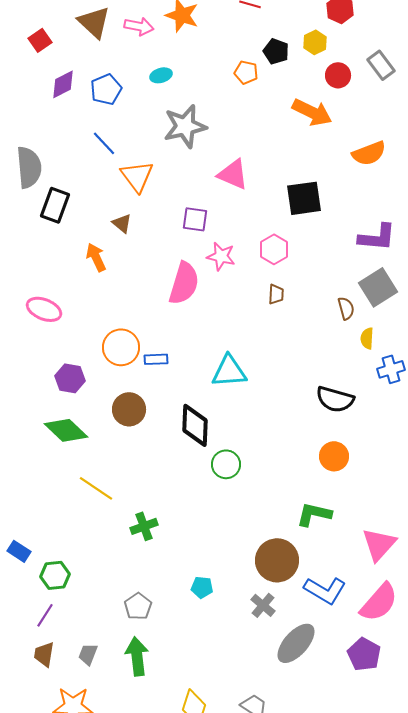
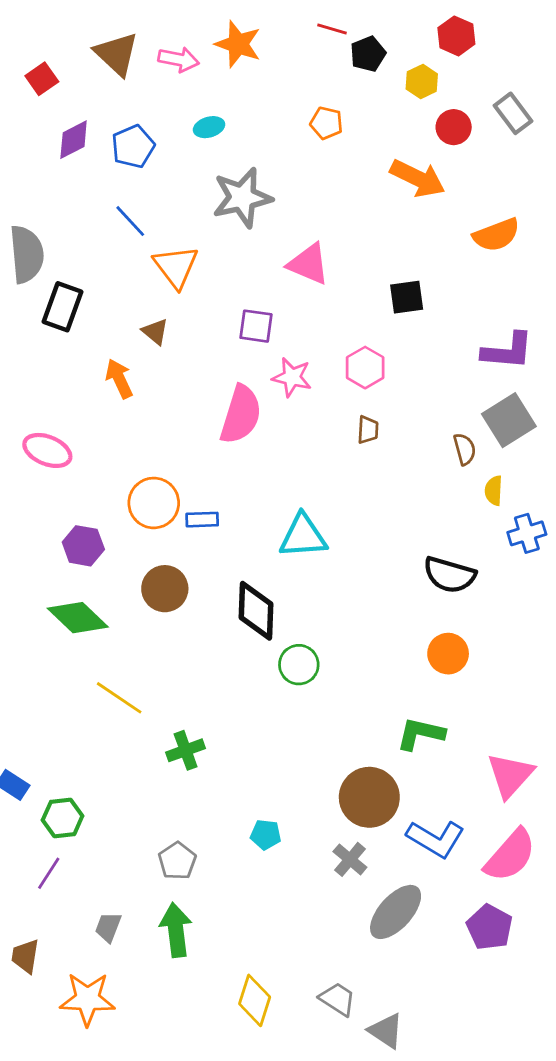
black pentagon: (276, 51) -> (368, 54), moved, turned 30
black square: (304, 198) -> (407, 297), size x0.7
brown trapezoid: (44, 654) -> (25, 956), moved

